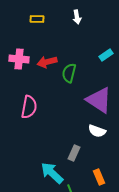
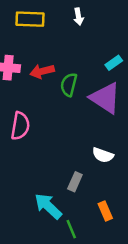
yellow rectangle: (37, 19) -> (30, 19), size x1.6
purple triangle: (99, 100) -> (105, 98), moved

